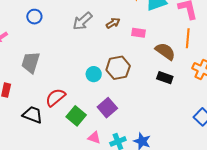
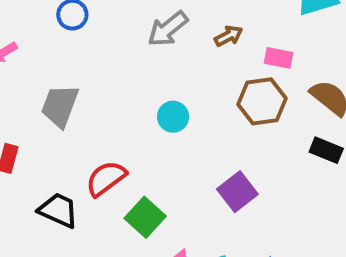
brown hexagon: (118, 68) -> (262, 101), moved
cyan circle: (94, 74) -> (173, 117), moved
purple square: (107, 108) -> (237, 192), moved

